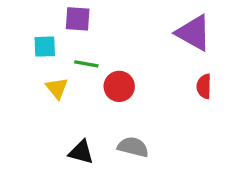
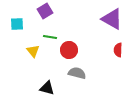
purple square: (78, 19) -> (45, 11), turned -35
cyan square: (45, 47) -> (17, 24), moved
gray semicircle: (133, 147) -> (77, 73), moved

